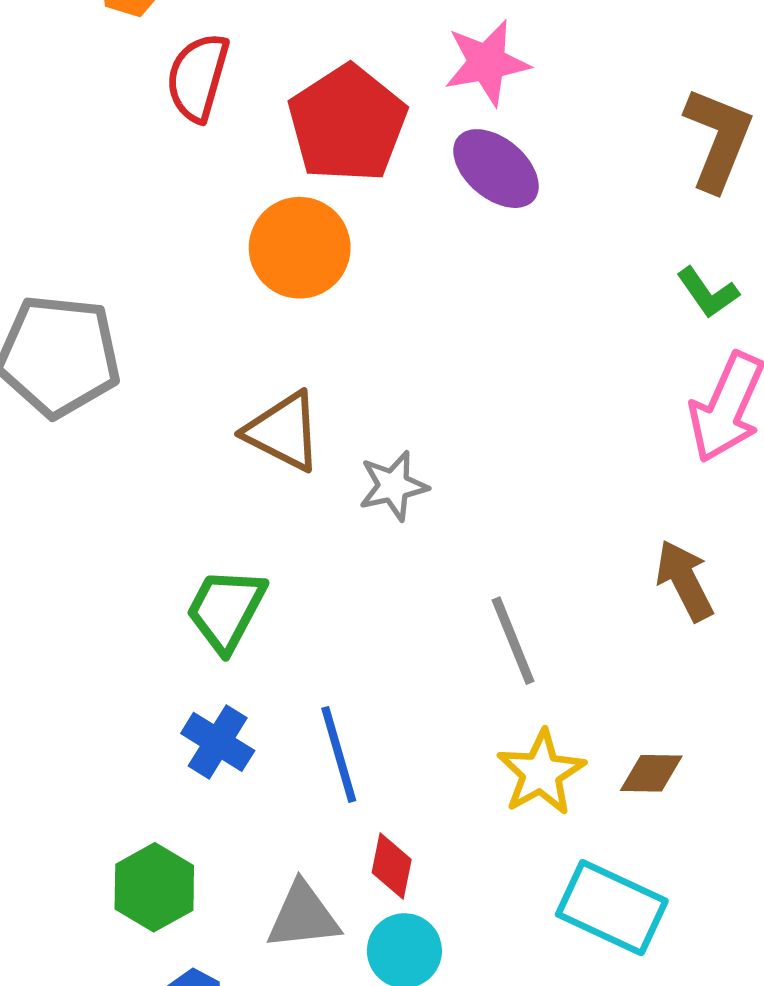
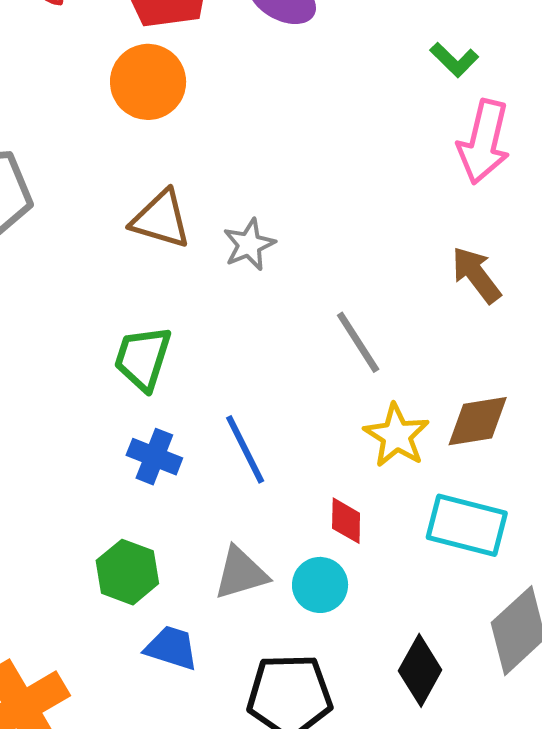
brown diamond: (651, 773) -> (478, 421), size x1.4
red diamond: (392, 866) -> (346, 521), moved

